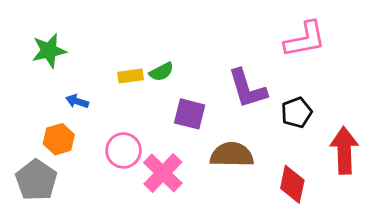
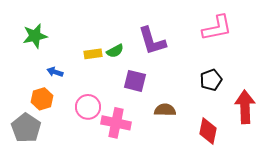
purple L-shape: (247, 89) -> (152, 41), moved
brown semicircle: (232, 155) -> (165, 110), size x0.7
pink cross: (163, 173) -> (116, 123), turned -32

